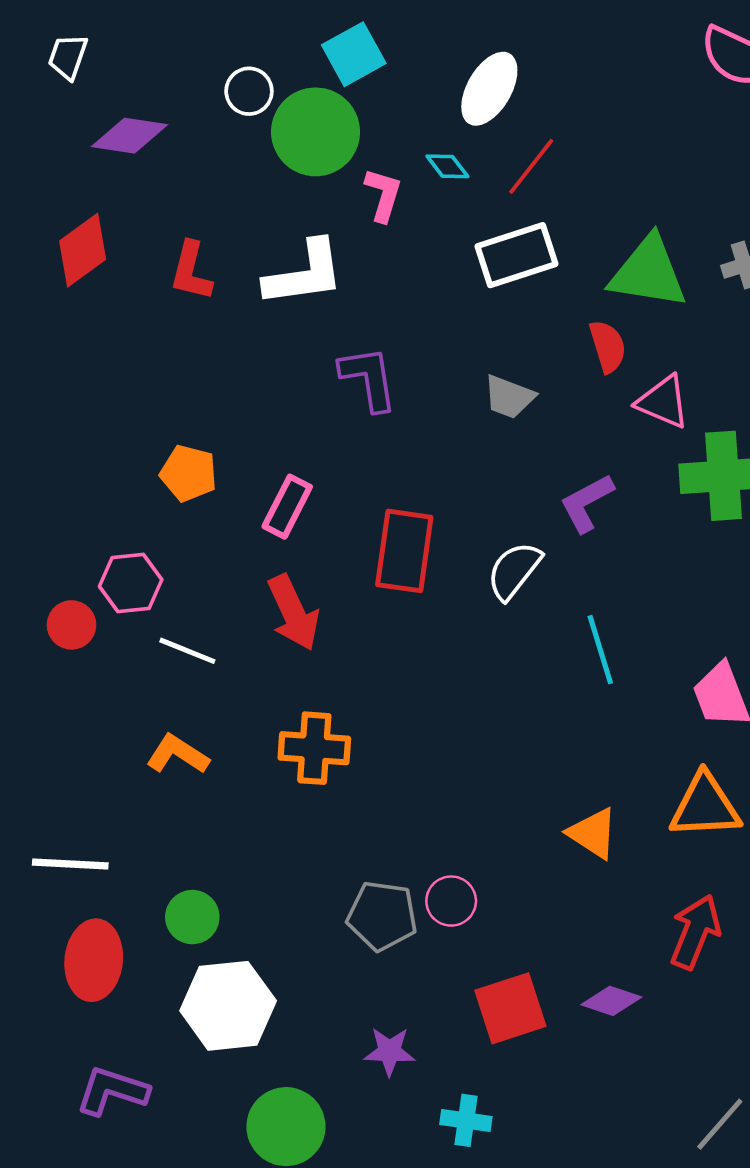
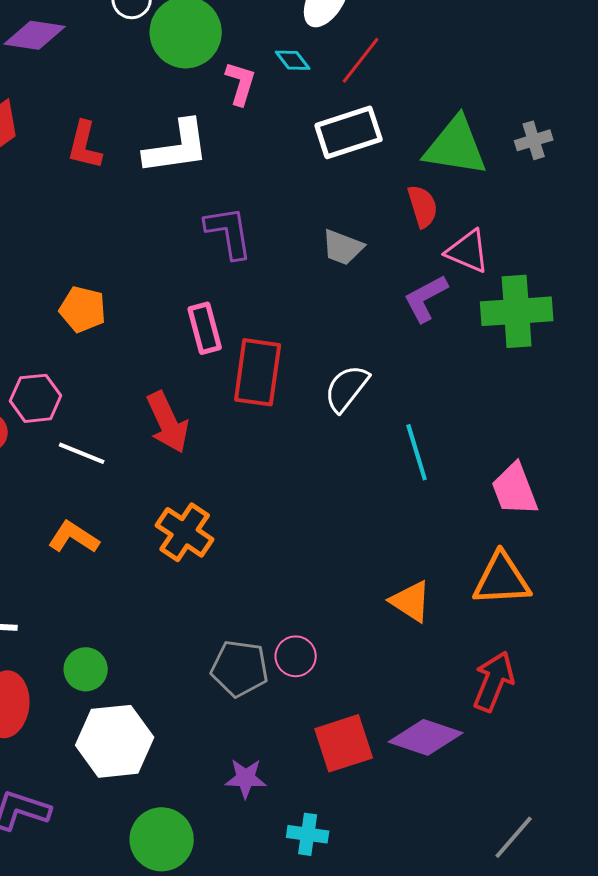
purple L-shape: (587, 503) -> (426, 298), moved
pink rectangle: (287, 507) -> (205, 328), moved, turned -42
orange cross: (314, 748) -> (185, 532), turned 30
purple diamond: (611, 1001) -> (426, 737), size x1.5

